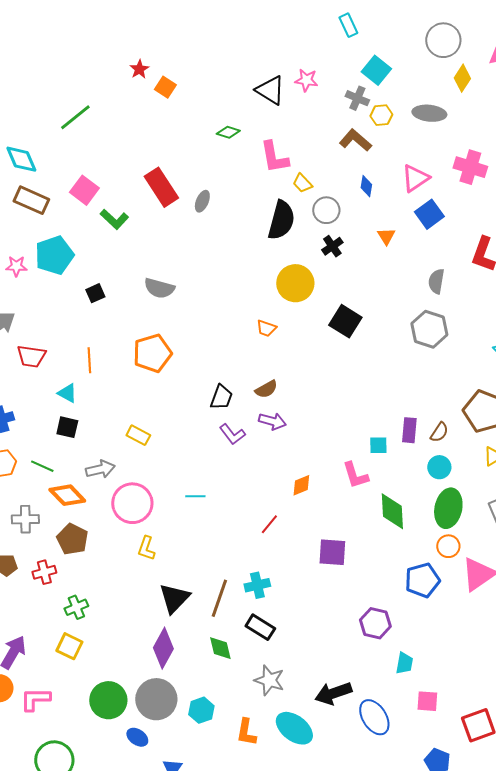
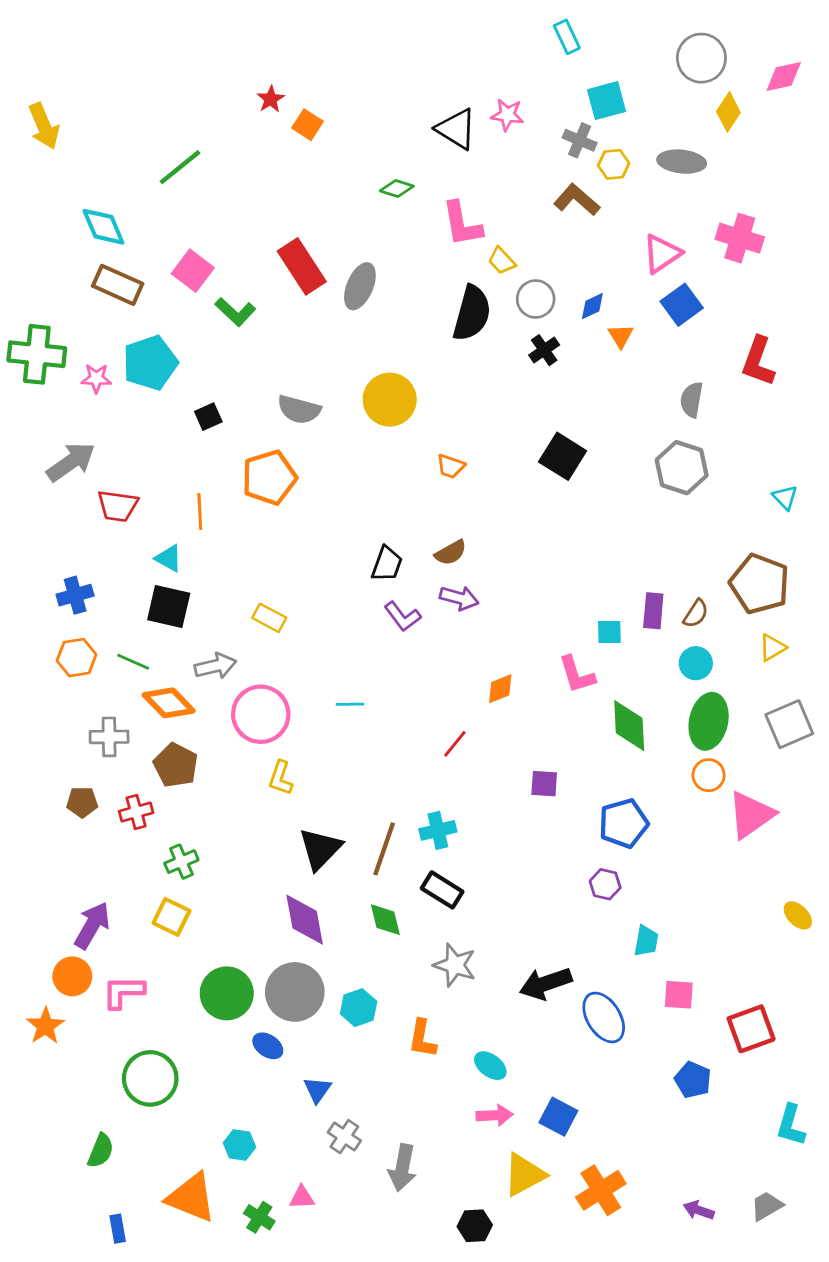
cyan square: (376, 70) -> (607, 101), turned 36
blue diamond: (366, 186) -> (592, 306), moved, turned 55
gray ellipse: (202, 201) -> (360, 286), size x1.5
yellow circle: (295, 283) -> (390, 400), moved
orange pentagon: (152, 353) -> (269, 478), moved
black square: (67, 427) -> (169, 607), size x1.4
purple square: (332, 552) -> (544, 784), size x0.7
blue pentagon: (422, 580) -> (624, 823), moved
purple hexagon: (375, 623) -> (605, 884), size x0.7
purple diamond: (163, 648) -> (305, 920), turned -39
cyan ellipse: (294, 728) -> (490, 1066), moved, size x0.6

